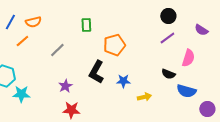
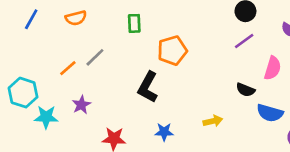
orange semicircle: (33, 22) -> (76, 18), moved
orange line: (22, 41) -> (68, 68), moved
blue star: (123, 81) -> (164, 132), moved
purple star: (65, 86) -> (81, 105), moved

